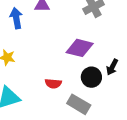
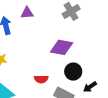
black arrow: (112, 67) -> (90, 87), moved, turned 32

